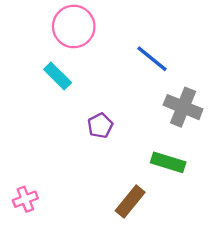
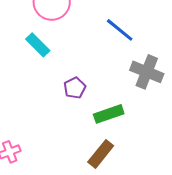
green rectangle: (168, 162) -> (109, 114), moved, turned -36

